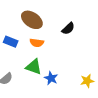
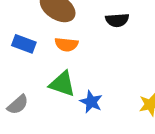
black semicircle: (68, 29) -> (117, 20), turned 40

